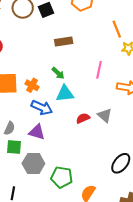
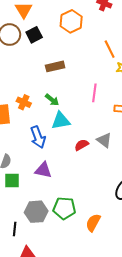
orange cross: (32, 85) -> (24, 102), moved
blue arrow: (42, 108) -> (38, 137), turned 50
purple triangle: (37, 132) -> (43, 170), moved
gray hexagon: (33, 163) -> (36, 212), moved

